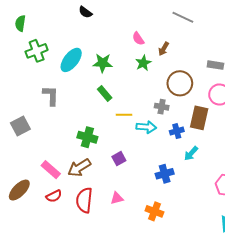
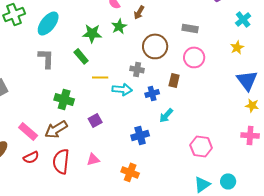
green star: (103, 63) -> (92, 33), moved
gray L-shape: (51, 96) -> (46, 58), moved
brown rectangle: (199, 118) -> (174, 80), size x0.6

